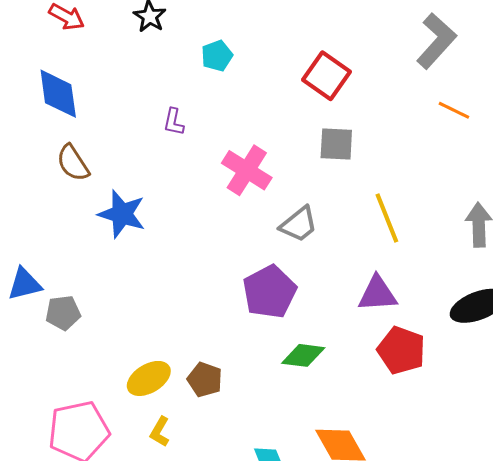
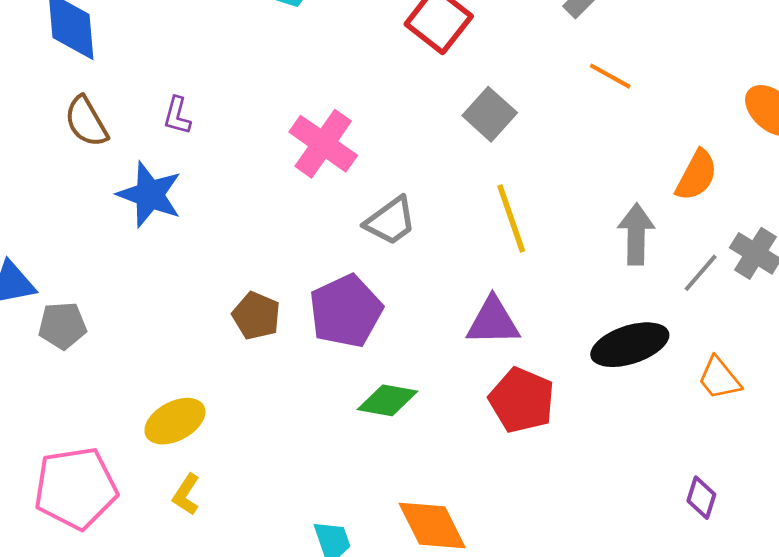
purple L-shape: (174, 122) -> (177, 116), moved
gray square: (336, 144) -> (490, 114), moved, turned 36
brown pentagon: (205, 380) -> (256, 316), moved

